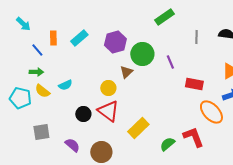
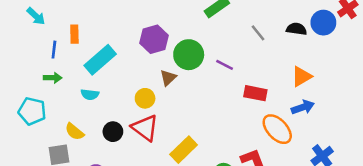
gray line: (196, 37) -> (258, 33), turned -40
cyan rectangle: (79, 38) -> (100, 60), moved, size x1.4
blue line: (37, 50) -> (54, 50), turned 48
purple line: (170, 62) -> (225, 65), turned -40
cyan semicircle: (65, 85) -> (90, 94), turned 32
yellow semicircle: (42, 91) -> (74, 132), moved

